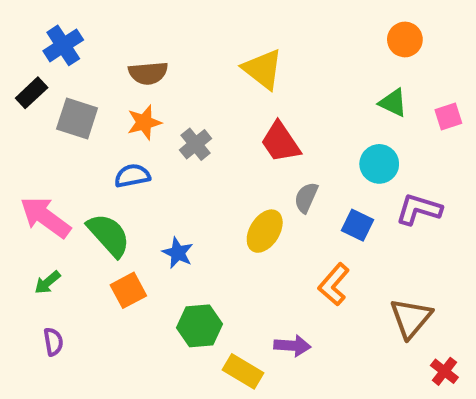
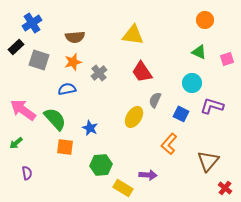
yellow triangle: (263, 69) -> (133, 35), turned -30
green arrow: (47, 282) -> (16, 143), moved
orange square: (128, 290) -> (65, 147), turned 36

